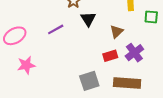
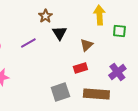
purple cross: (134, 53) -> (117, 72), moved

